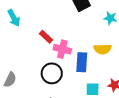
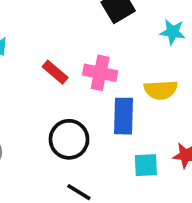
pink cross: (62, 49) -> (100, 73), moved

